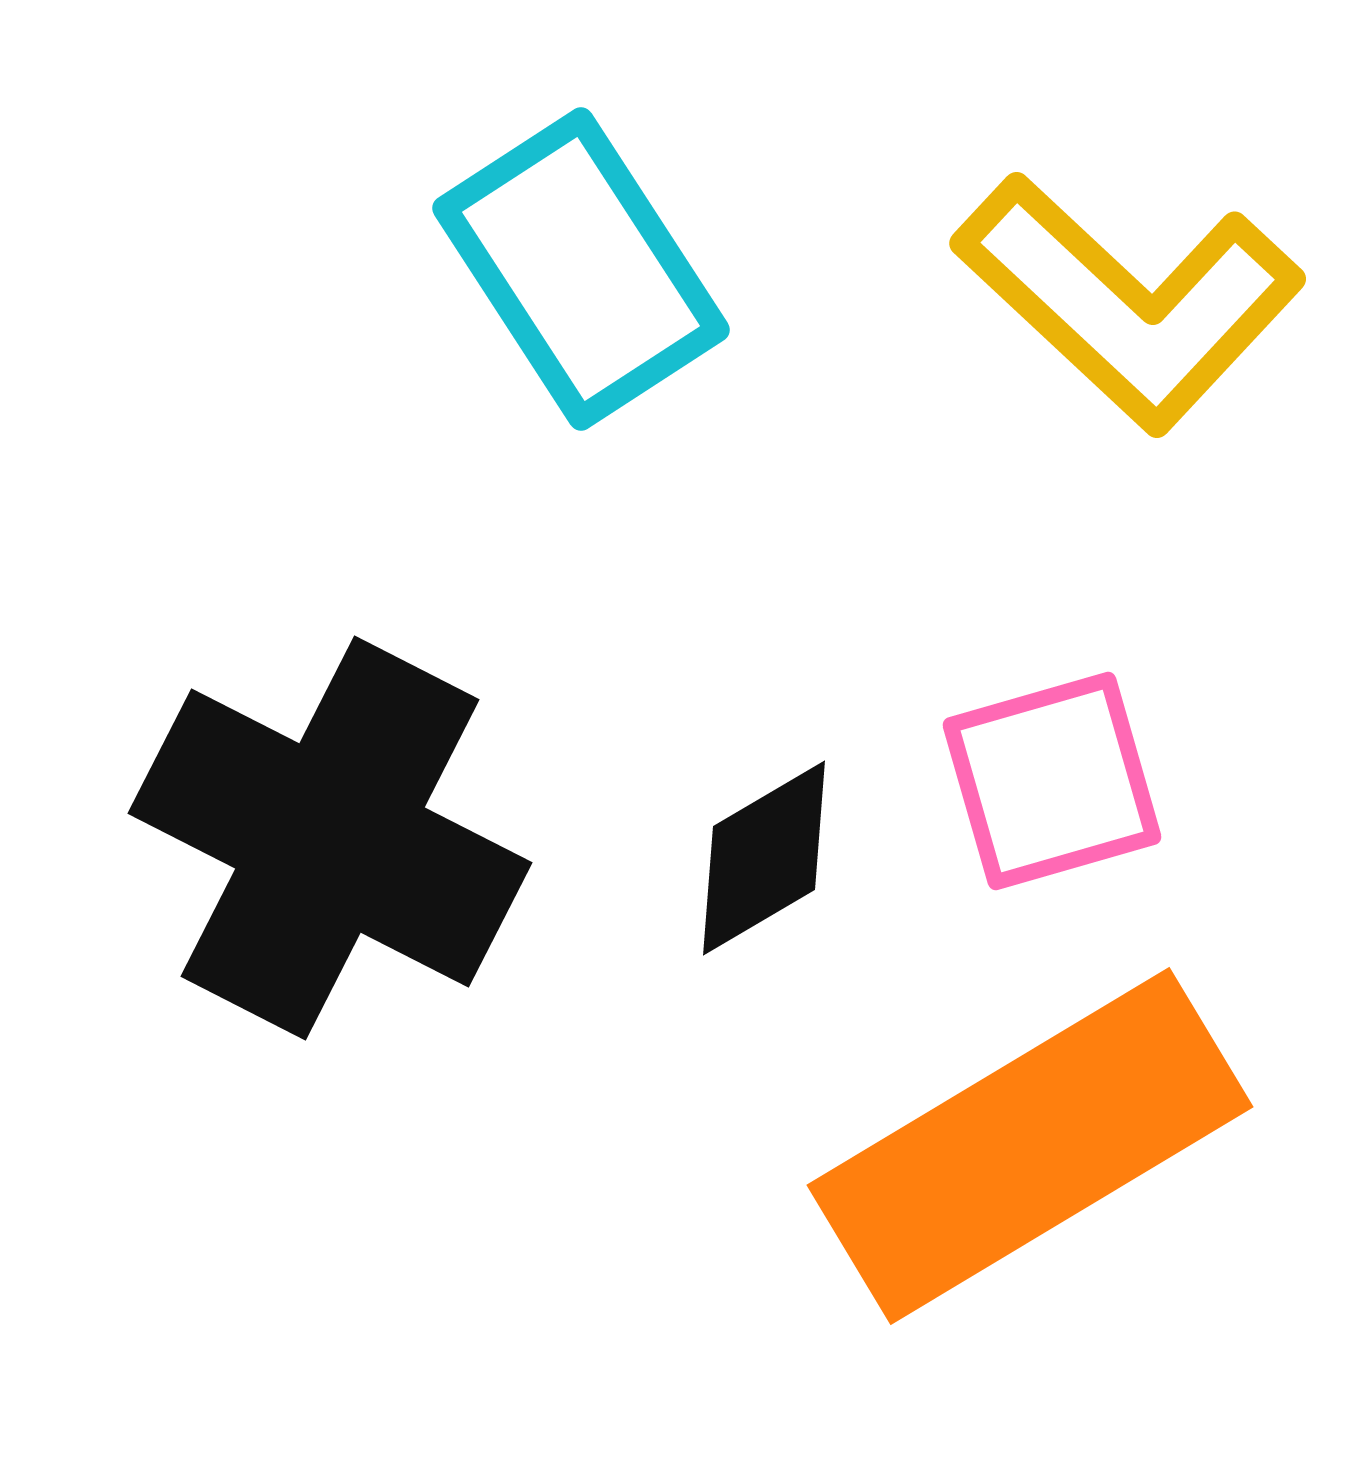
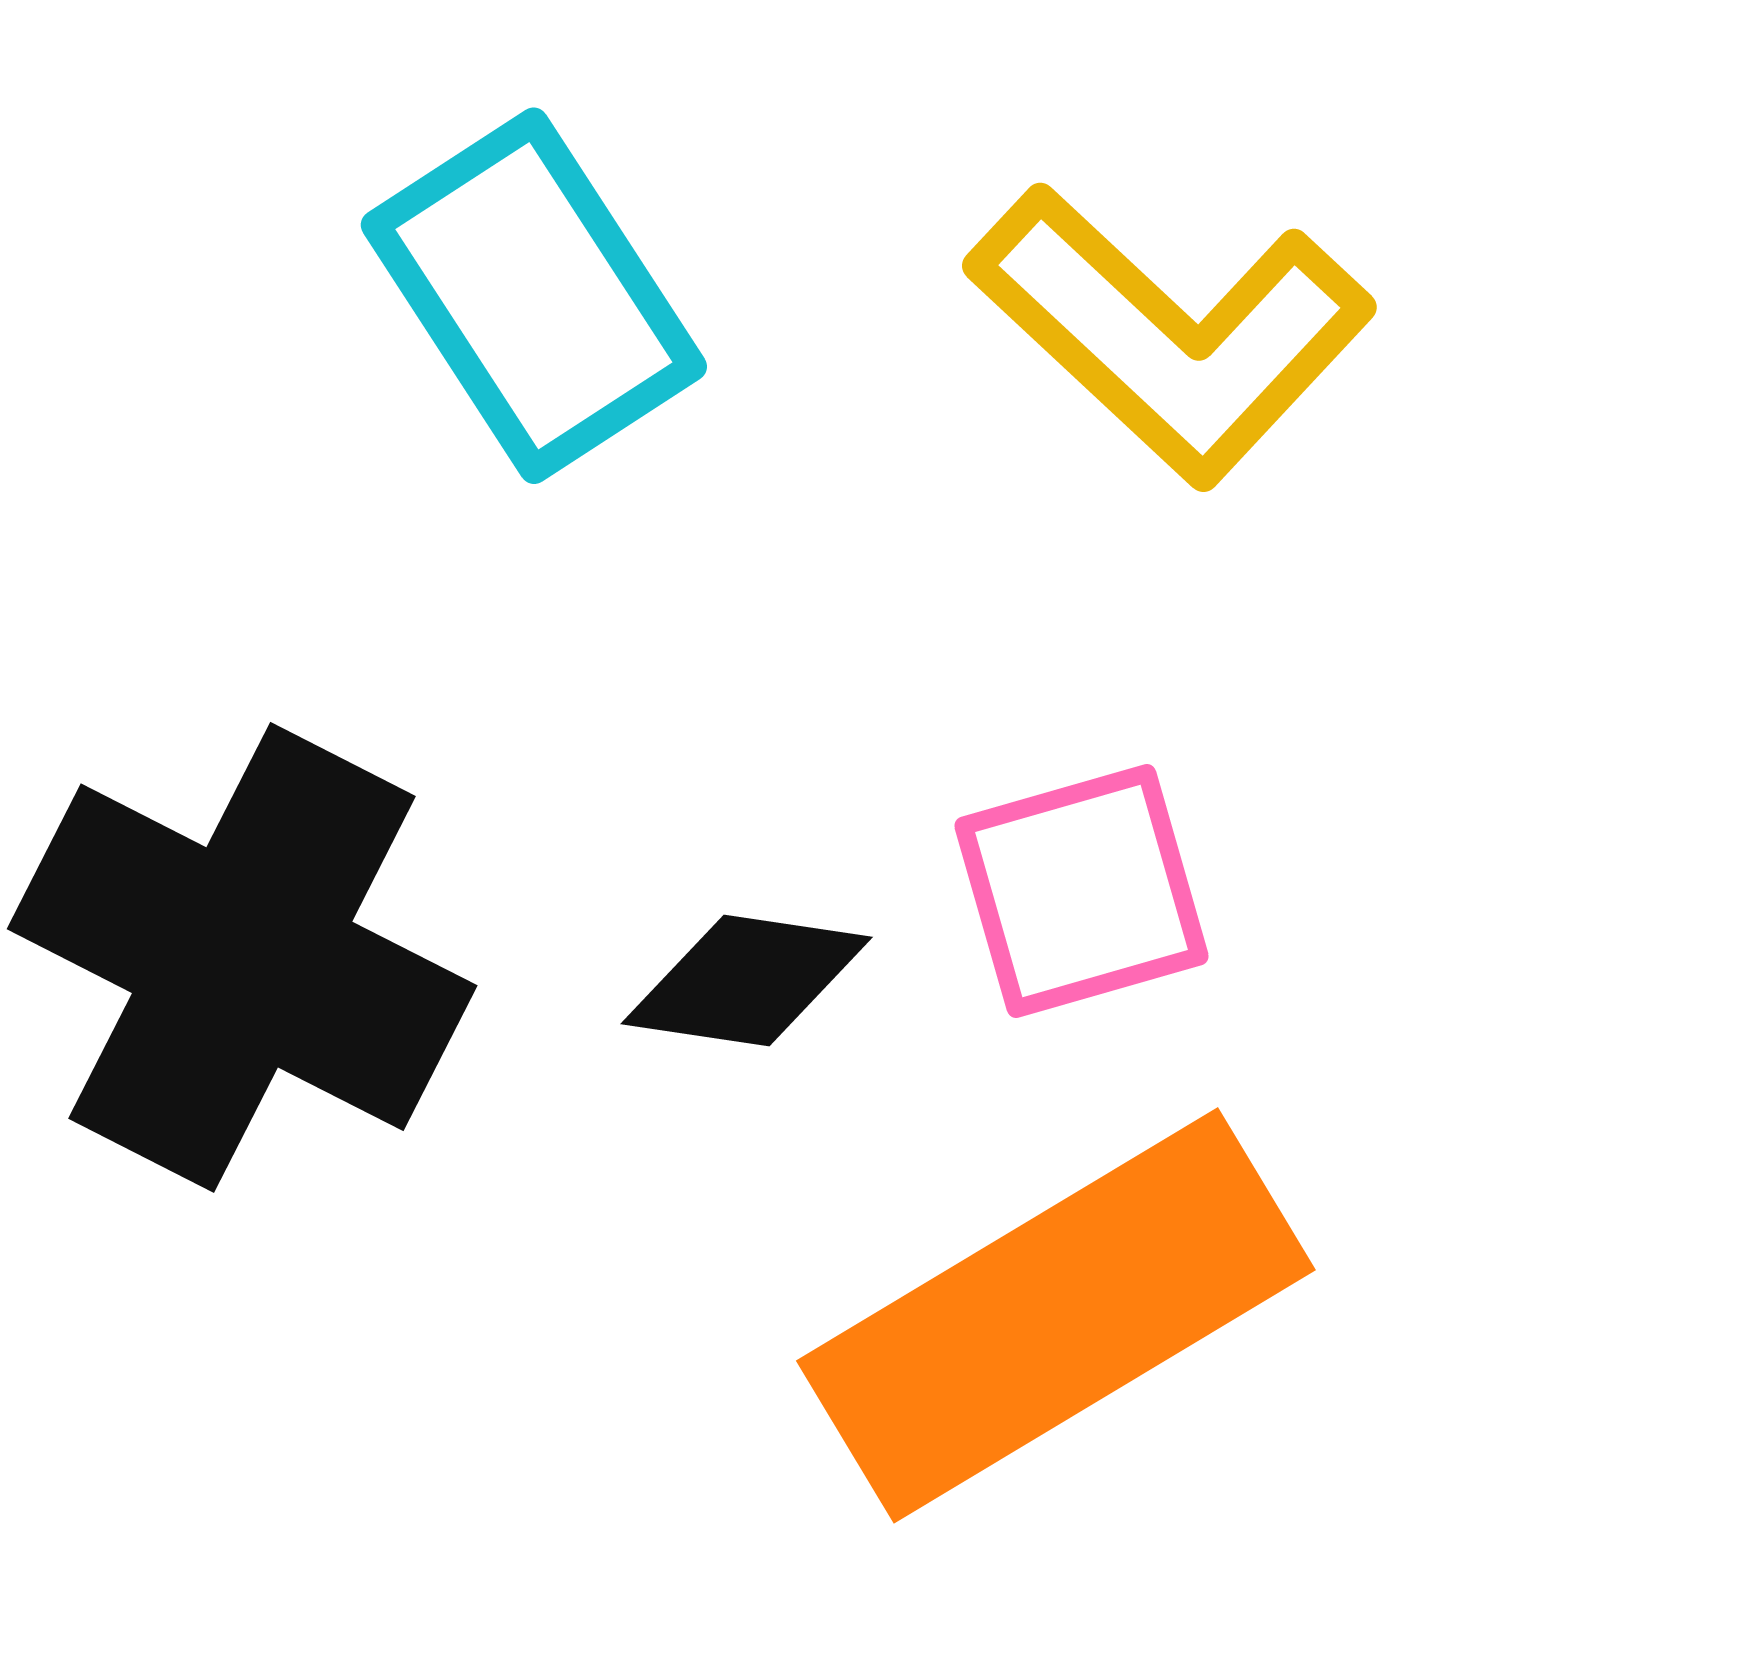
black diamond: (764, 858) -> (747, 981), turned 39

